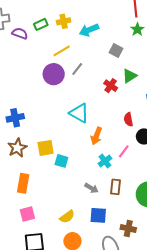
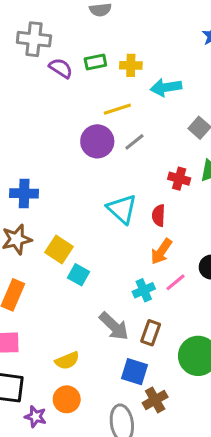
red cross: (111, 86) -> (179, 179), turned -32
red semicircle: (128, 119) -> (159, 216), moved
orange arrow: (96, 136) -> (161, 251), moved
yellow square: (46, 148) -> (59, 250), turned 30
gray arrow: (91, 188) -> (114, 326), size x1.5
blue square: (98, 215) -> (135, 372), moved
brown cross: (128, 228) -> (155, 400), turned 35

